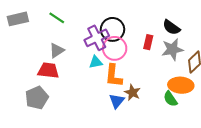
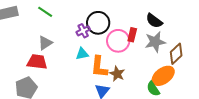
purple cross: (97, 38) -> (83, 31), size x0.6
pink circle: (115, 48) -> (118, 41), moved
orange ellipse: (181, 85) -> (163, 76), turned -40
brown star: (132, 93) -> (117, 74), moved

